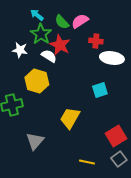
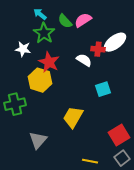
red cross: (96, 41) -> (98, 49), moved
red star: (60, 45) -> (49, 62), moved
white semicircle: (49, 56) -> (84, 60), moved
white ellipse: (112, 58) -> (115, 42), moved, turned -45

